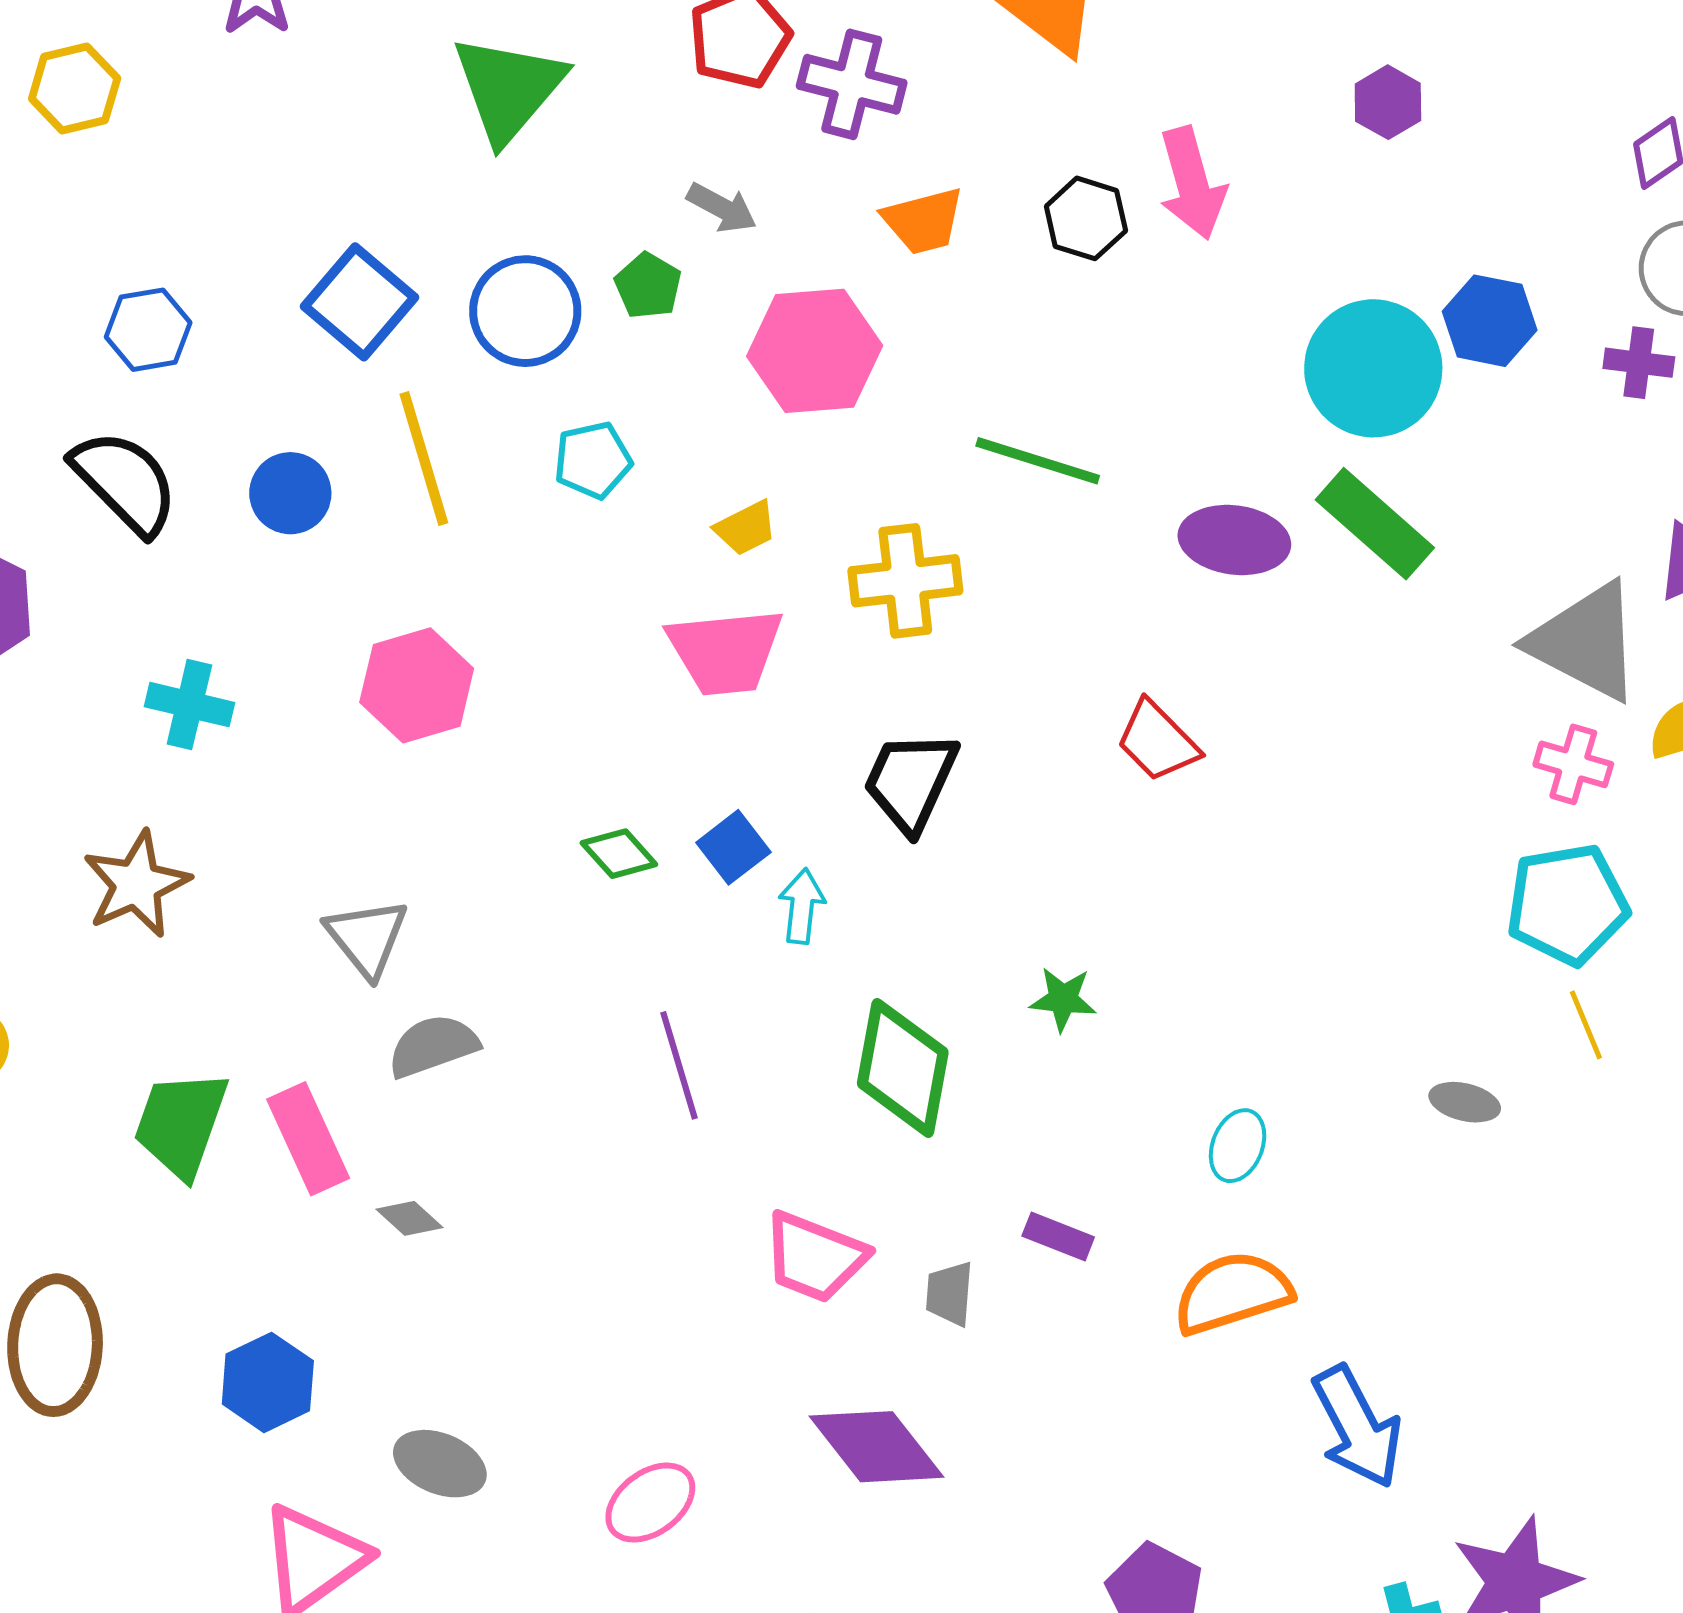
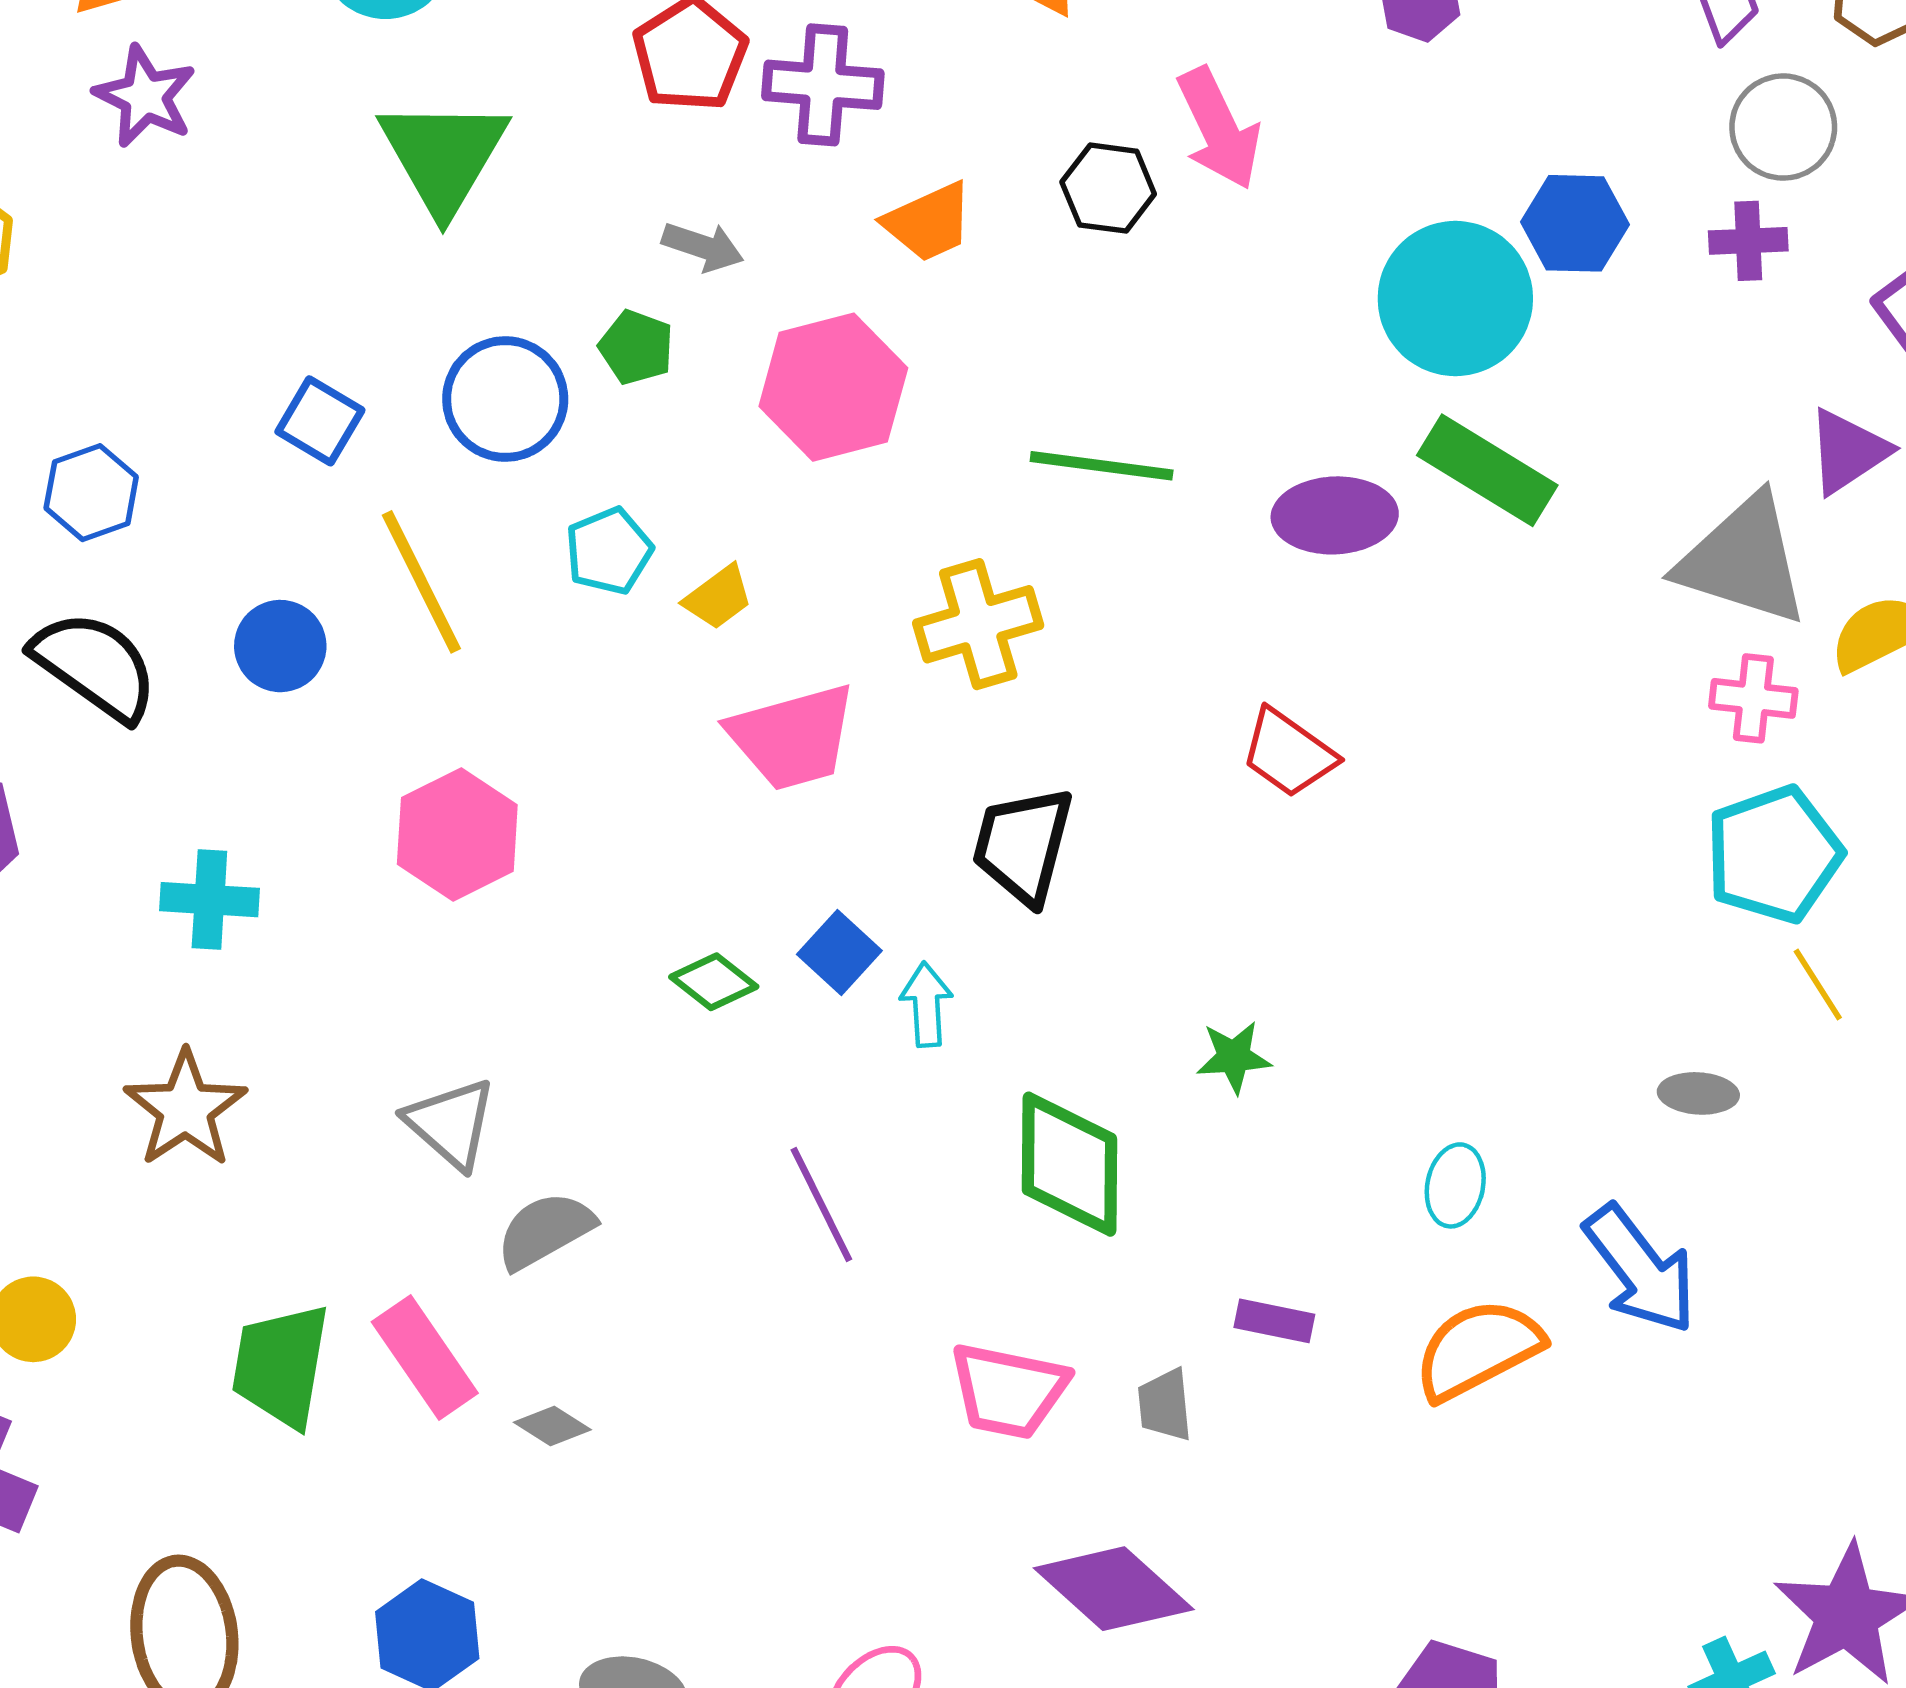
blue square: (360, 302) -> (320, 421), size x0.7
yellow trapezoid: (746, 528) -> (718, 597), moved
blue arrow: (1357, 1427) -> (1640, 1269), moved

